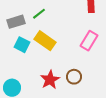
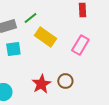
yellow rectangle: (45, 41) -> (45, 37), moved
cyan square: (22, 45) -> (13, 49), turned -35

